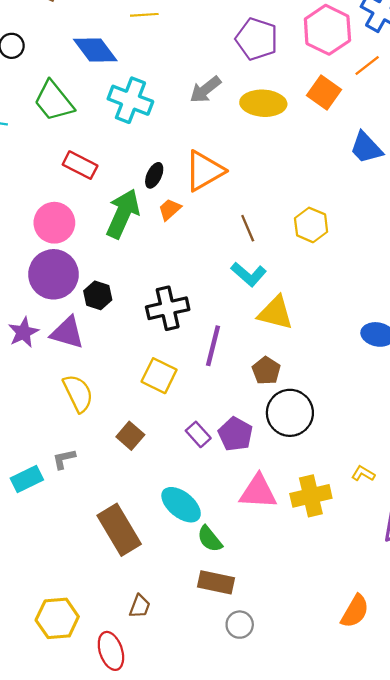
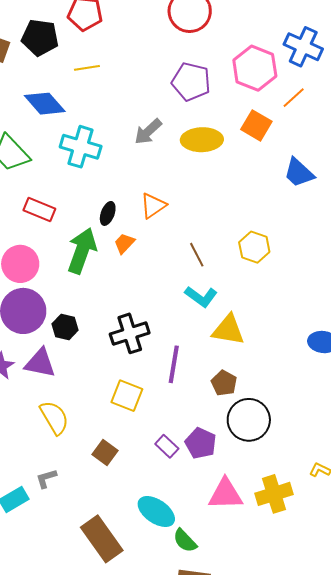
orange triangle: (204, 171) -> (153, 206), size x0.7

